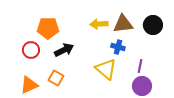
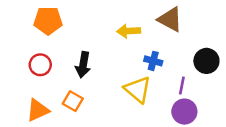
brown triangle: (123, 24) -> (170, 19), moved, turned 35
black circle: (153, 25) -> (206, 61), moved
orange pentagon: (48, 28) -> (48, 21), moved
black arrow: (64, 50) -> (83, 65), turned 126

